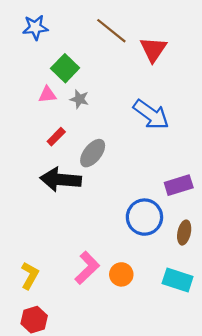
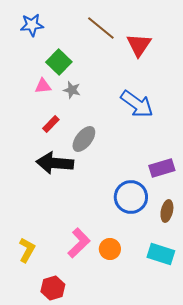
red hexagon: (34, 320) -> (53, 288), moved

